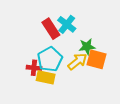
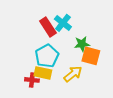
yellow arrow: (77, 61) -> (73, 74), moved
red cross: (34, 68) -> (32, 80), moved

